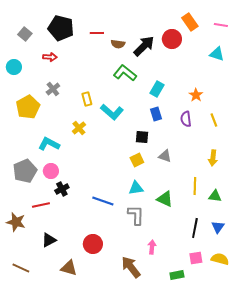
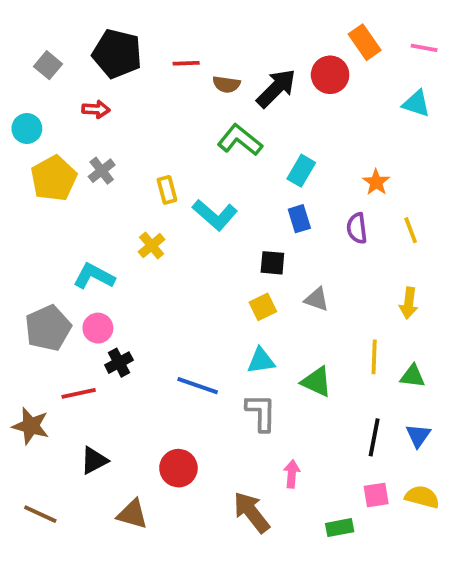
yellow pentagon: (28, 107) -> (54, 178), moved

